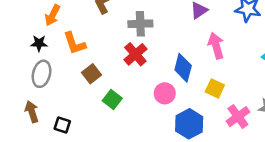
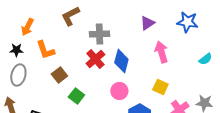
blue diamond: (183, 68) -> (121, 61), moved

